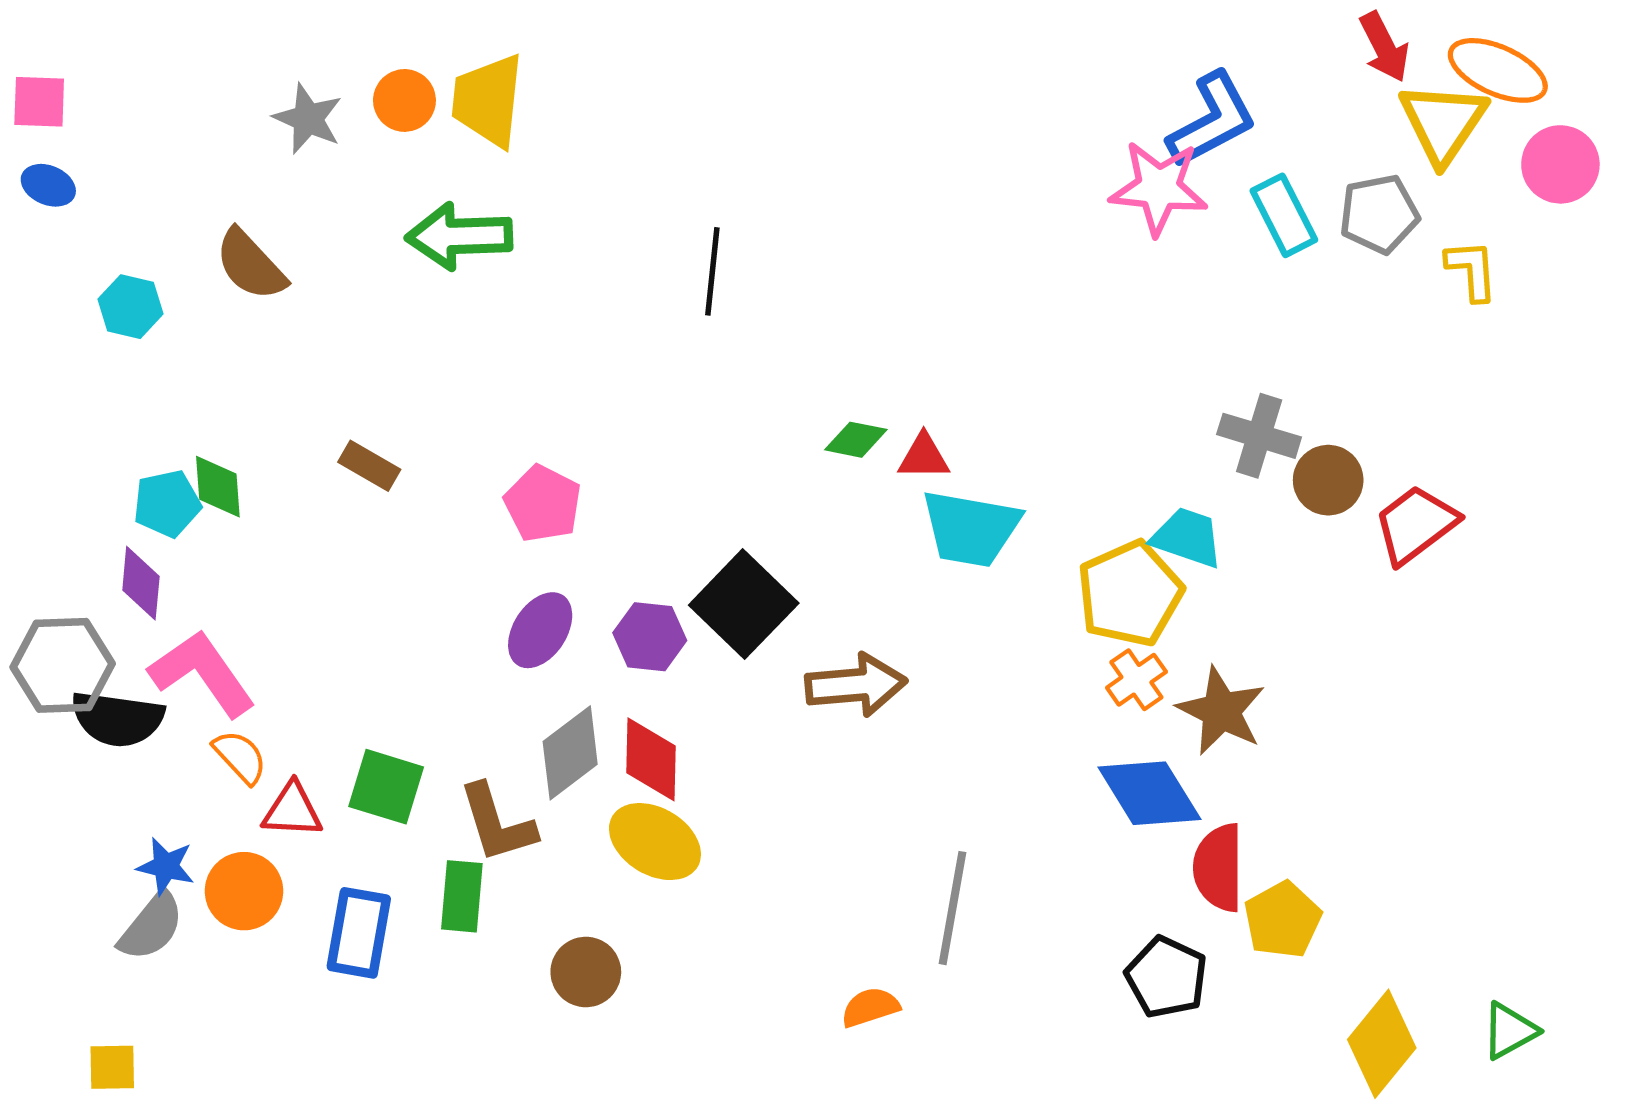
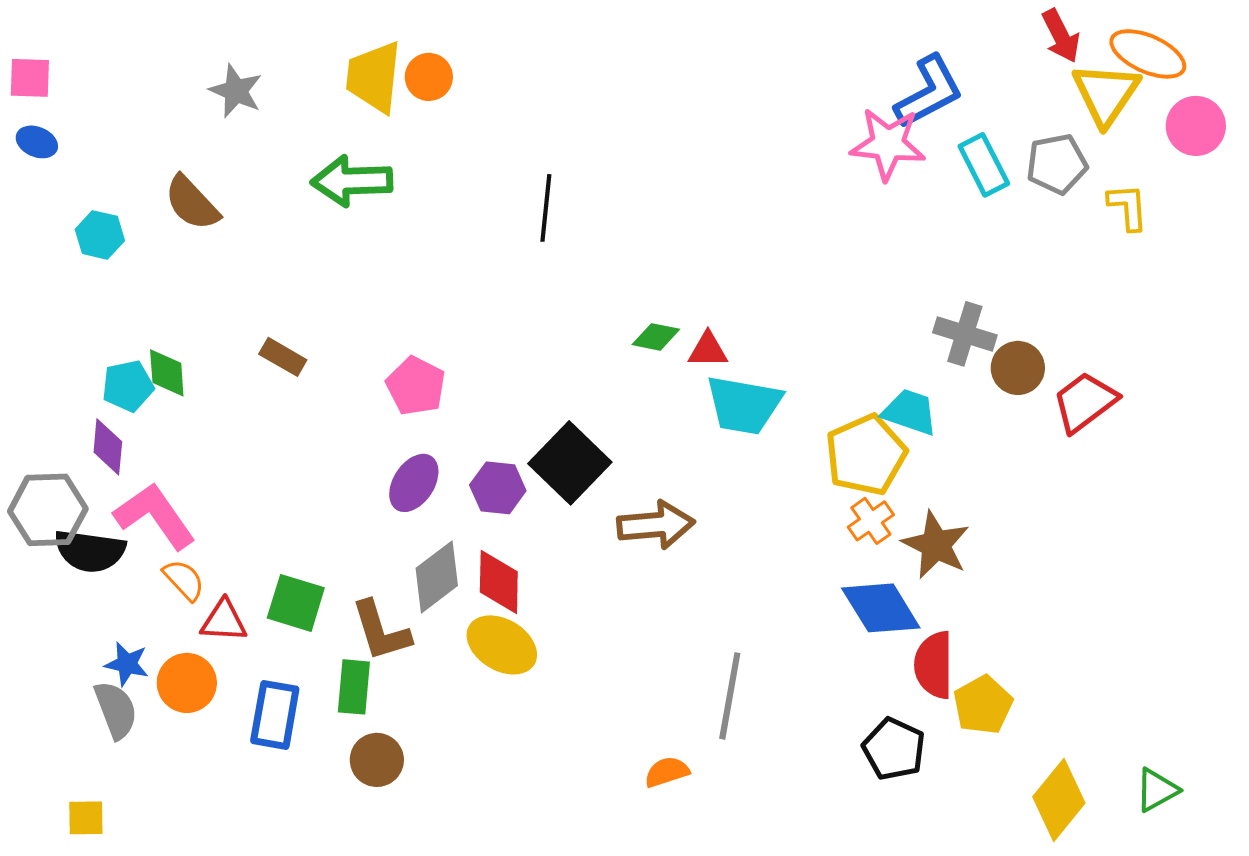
orange circle: (404, 100) -> (429, 77), moved
gray semicircle: (151, 926) -> (116, 710), turned -60
brown circle: (586, 972) -> (377, 760), moved

